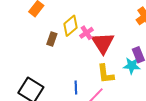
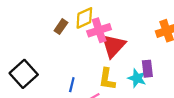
pink cross: (86, 33) -> (99, 30), size x1.5

